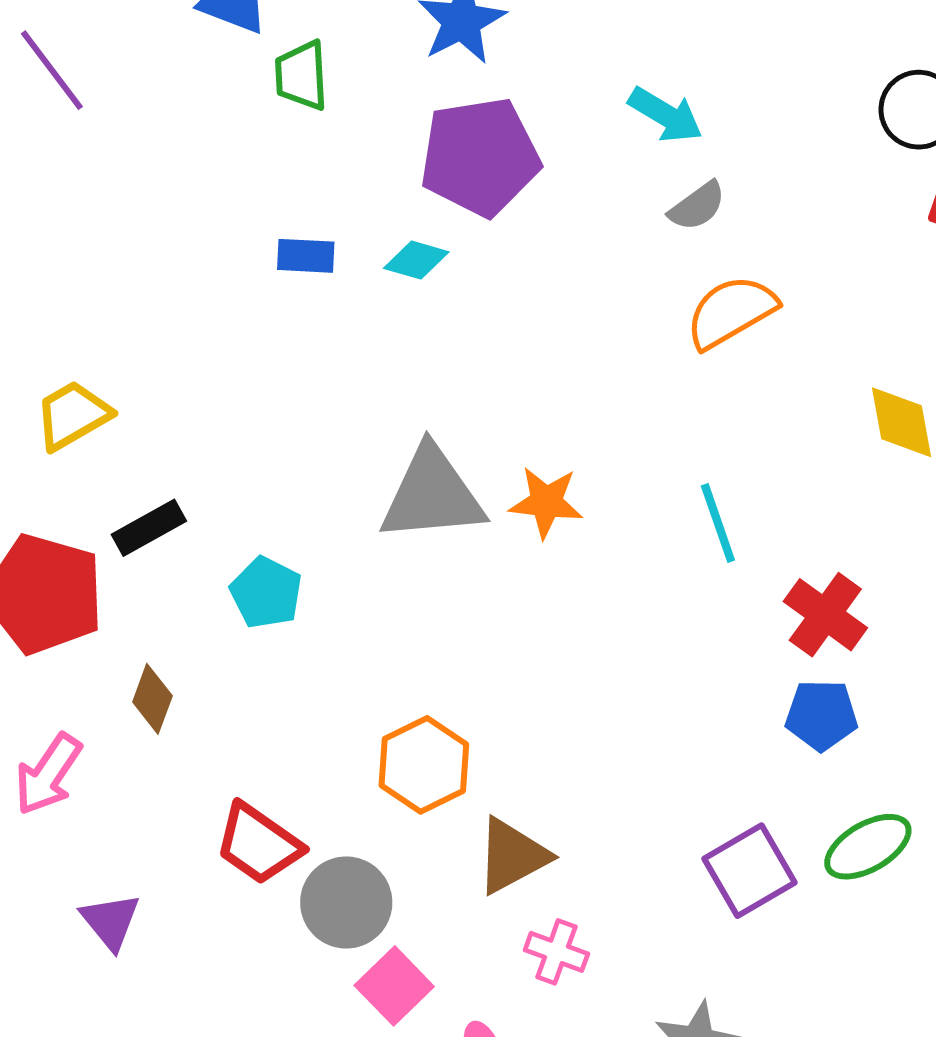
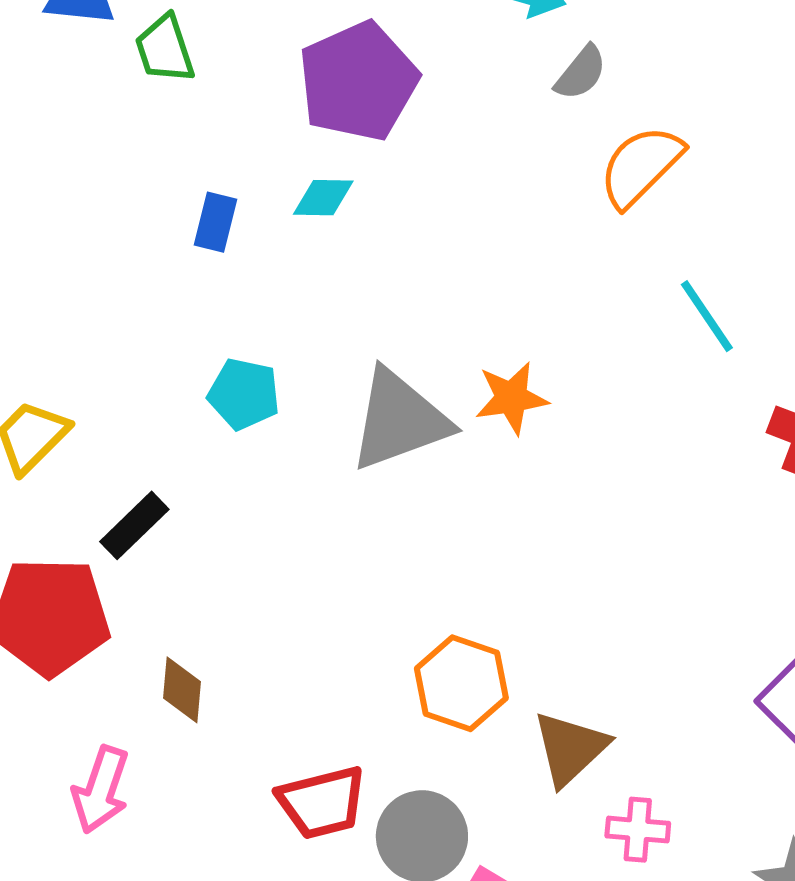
blue rectangle: (306, 256) -> (215, 222), turned -64
cyan line: (718, 523) -> (707, 316), moved
cyan pentagon: (266, 593) -> (244, 394), moved
red trapezoid: (258, 844) -> (322, 802), turned -34

